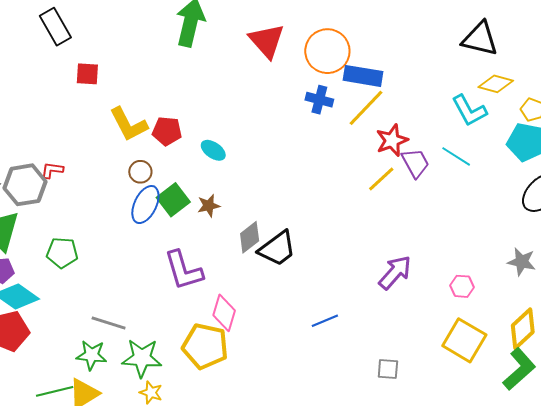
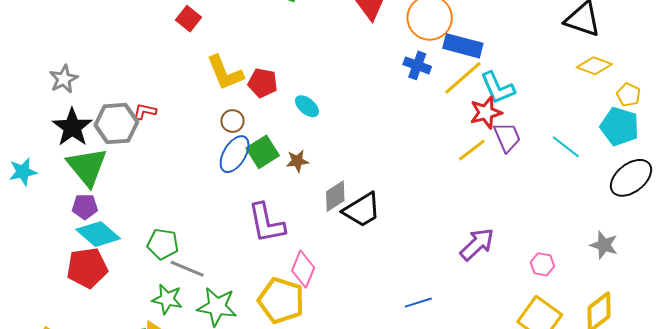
red square: (87, 74) -> (189, 19), turned 30
cyan L-shape: (469, 111) -> (498, 88), moved
cyan line: (456, 156) -> (566, 147), moved
green pentagon: (62, 253) -> (163, 244), moved
blue line: (325, 321) -> (418, 303), moved

